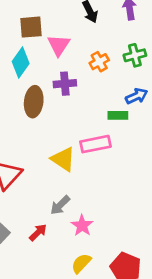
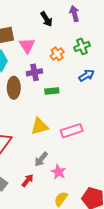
green rectangle: (118, 115) -> (52, 91), moved
pink rectangle: (96, 144) -> (72, 131), moved
yellow triangle: (63, 159) -> (40, 126), turned -42

